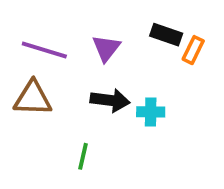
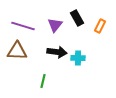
black rectangle: (166, 35) -> (77, 18), moved, turned 42

